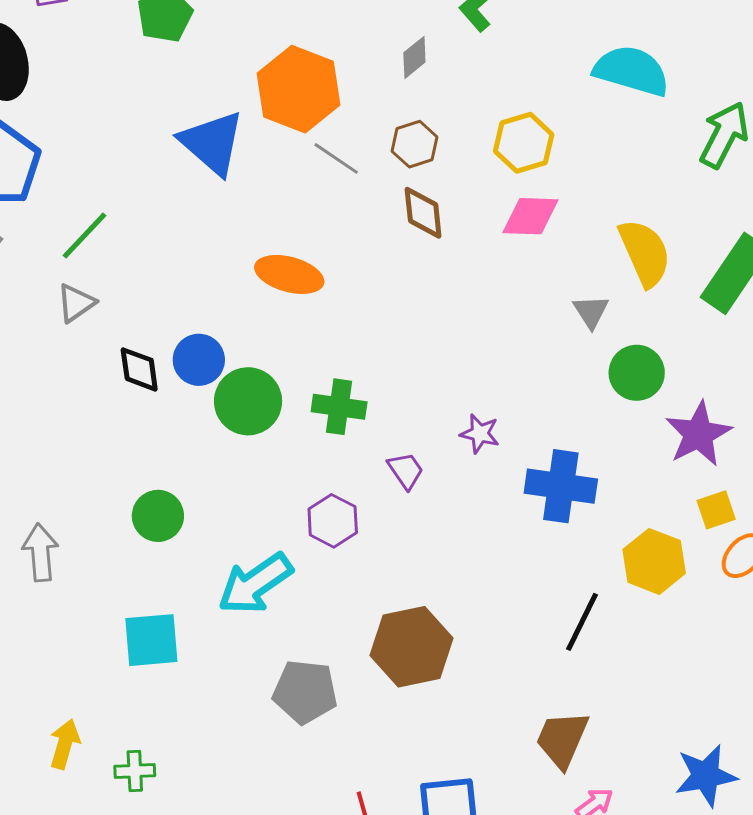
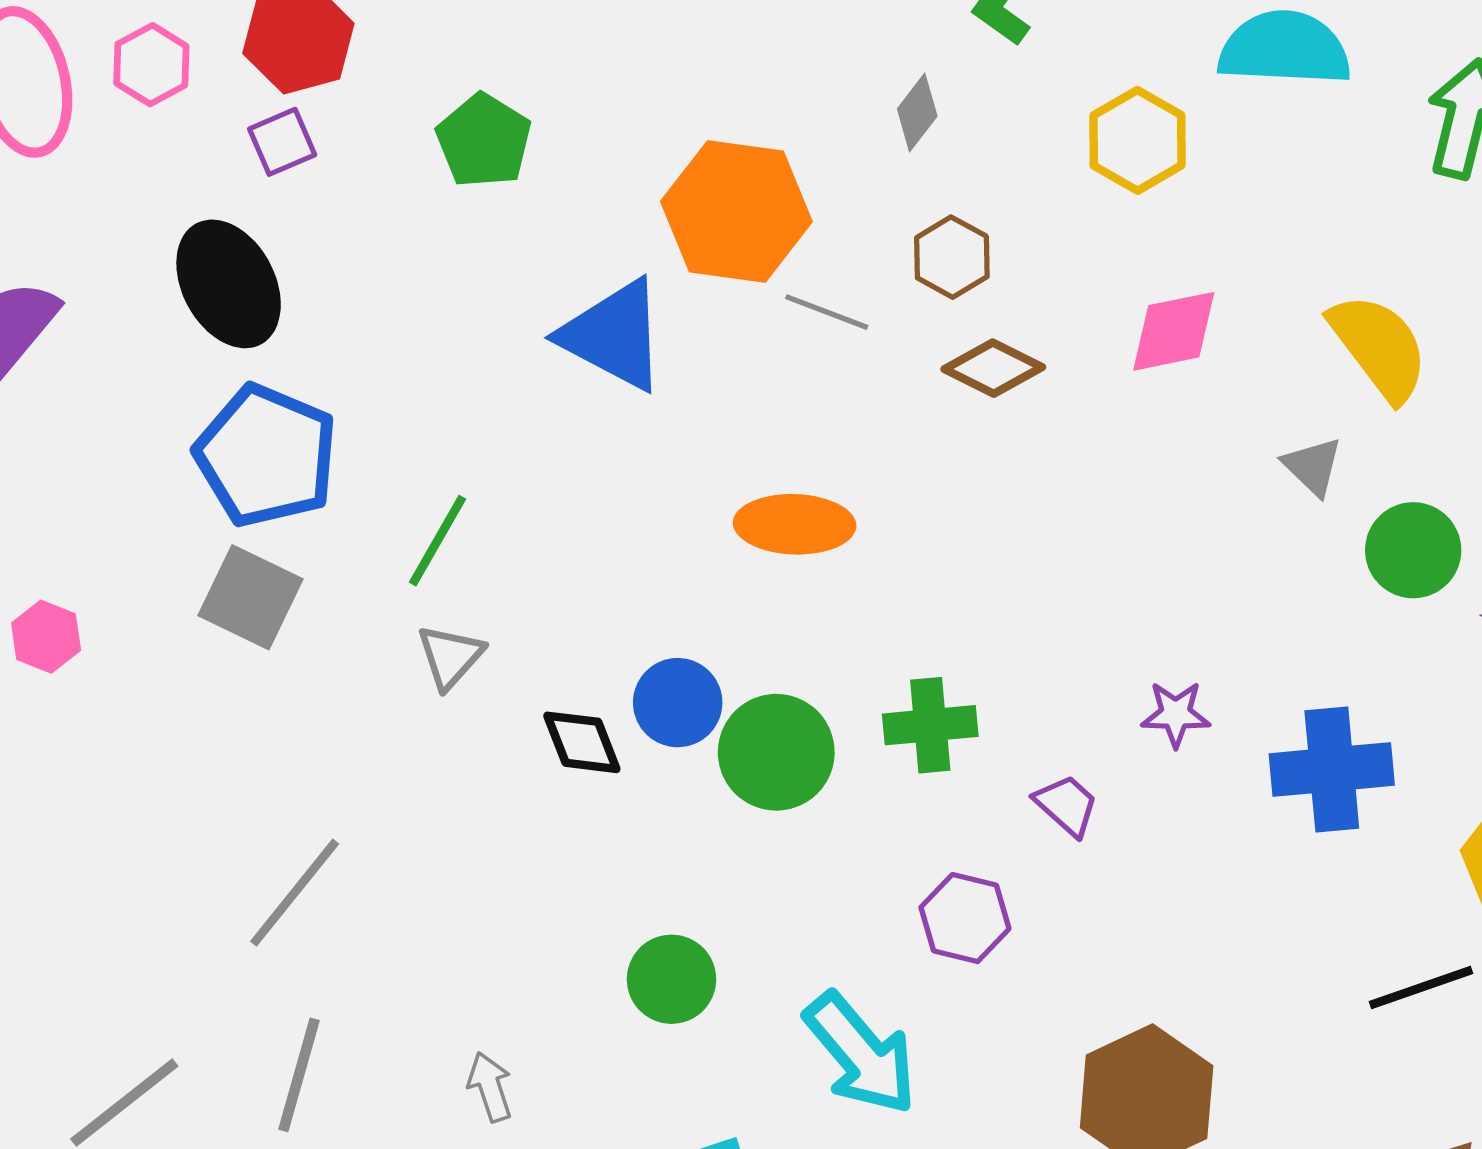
yellow hexagon: (524, 143) -> (1138, 140), moved
brown diamond: (423, 213) -> (993, 368), turned -44
gray arrow: (40, 552) -> (490, 1087), size x0.7
cyan arrow: (255, 584) -> (861, 1054), turned -82
black line: (582, 622) -> (1421, 988), turned 58

